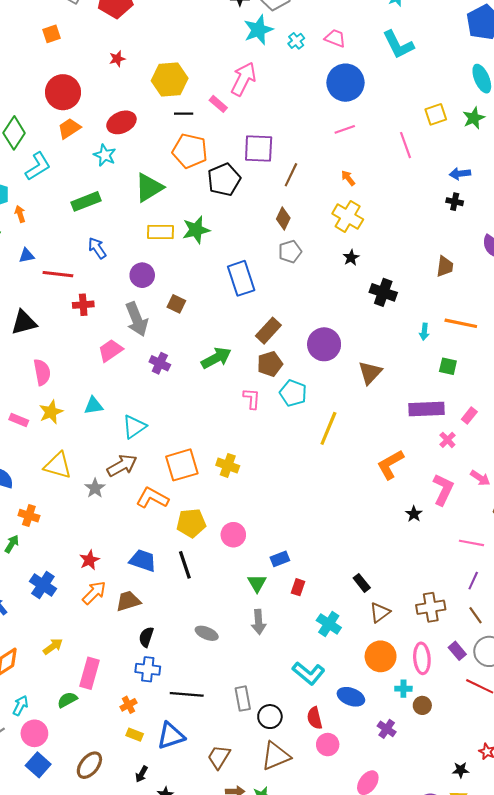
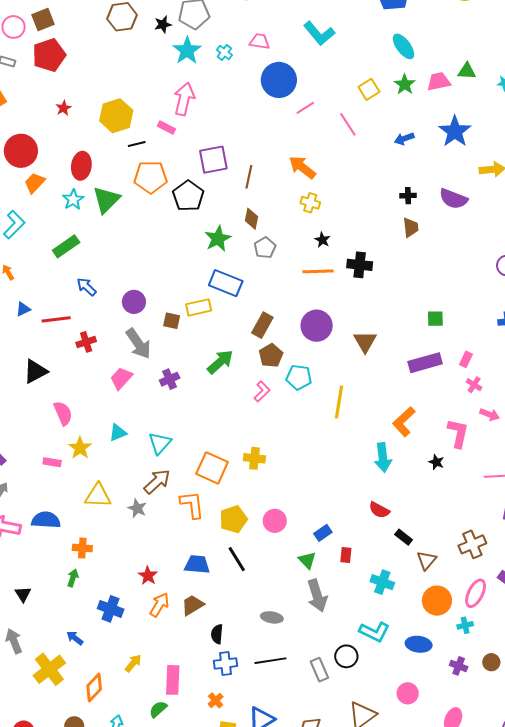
red ellipse: (121, 122) -> (81, 166), turned -44
pink line: (345, 129) -> (305, 108), moved
cyan star: (105, 155) -> (73, 200), turned 30
orange arrow: (348, 178) -> (302, 167), size x1.8
green triangle: (149, 187) -> (106, 200), moved
black cross: (455, 202) -> (408, 196), moved
yellow cross: (348, 216) -> (310, 203), size x0.7
green star: (196, 230) -> (218, 239), moved
yellow rectangle: (160, 232) -> (199, 307), moved
blue rectangle: (241, 278) -> (226, 283), turned -36
orange line: (461, 323) -> (318, 271), moved
cyan arrow: (424, 332) -> (383, 458), moved, size x1.8
purple cross: (160, 363) -> (170, 379), turned -36
pink L-shape: (252, 399) -> (262, 391), turned 55
pink cross: (447, 440) -> (474, 385), moved
orange square: (182, 465) -> (212, 468), turned -36
orange L-shape: (152, 498) -> (192, 505), turned 68
gray arrow: (259, 622) -> (317, 596), size x1.4
pink ellipse: (422, 658) -> (476, 593), turned 44
black line: (187, 694) -> (270, 661), moved
brown circle: (422, 705) -> (491, 662), moved
black circle: (270, 717) -> (346, 656), moved
red semicircle: (315, 718) -> (379, 510), moved, turned -35

